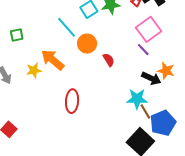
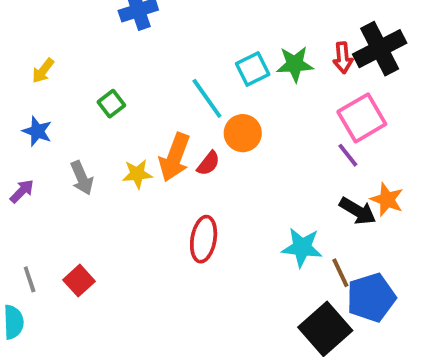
green square: (17, 35) -> (111, 104), turned -32
orange arrow: (53, 60) -> (175, 157), turned -115
red semicircle: (109, 60) -> (208, 163), moved, turned 64
cyan star: (137, 99) -> (302, 247), moved

